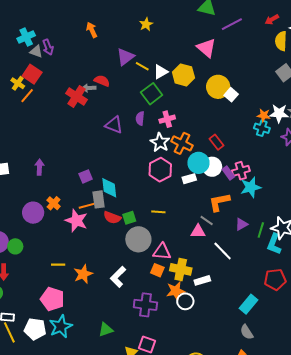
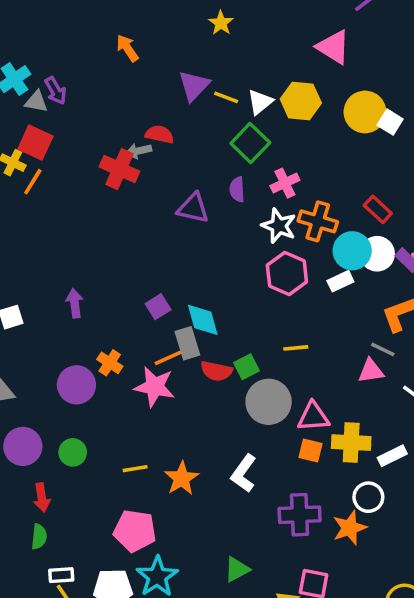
green circle: (15, 246) -> (73, 452), moved
orange star: (176, 291) -> (350, 528), moved

